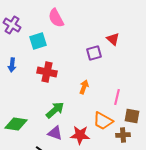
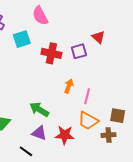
red cross: (47, 72) -> (51, 53), moved
pink line: (117, 97) -> (87, 96), moved
green arrow: (55, 110) -> (39, 110), turned -108

